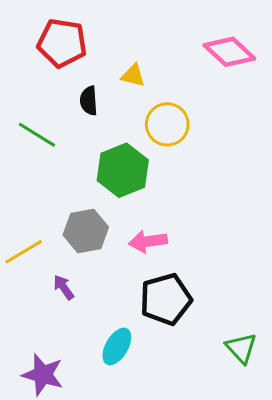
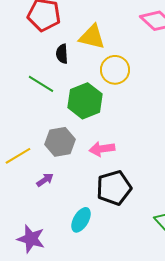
yellow triangle: (133, 76) -> (92, 37), size x1.6
green line: (37, 135) -> (41, 84), moved
purple arrow: (64, 287) -> (45, 180), turned 90

